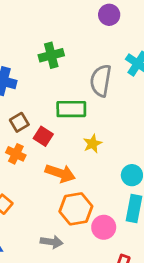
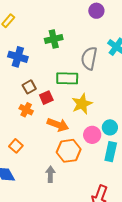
red square: (43, 136) -> (46, 98), turned 32
yellow star: (93, 144) -> (82, 104), size x1.5
pink circle: (104, 227) -> (92, 135), moved
gray arrow: (52, 242) -> (50, 174), turned -98

